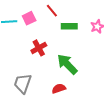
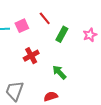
green rectangle: (69, 26) -> (62, 34), turned -63
green arrow: (67, 64) -> (59, 72), size x0.7

